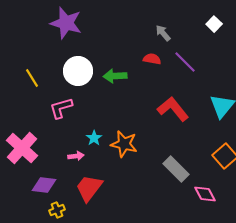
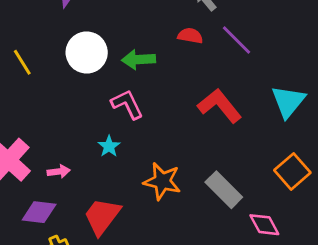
pink L-shape: (61, 108) -> (127, 104), moved, turned 80
orange star: (124, 144) -> (162, 181), moved
pink arrow: (76, 156) -> (59, 171), moved

